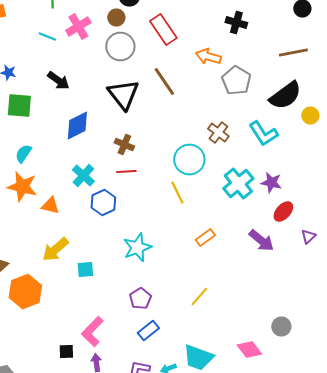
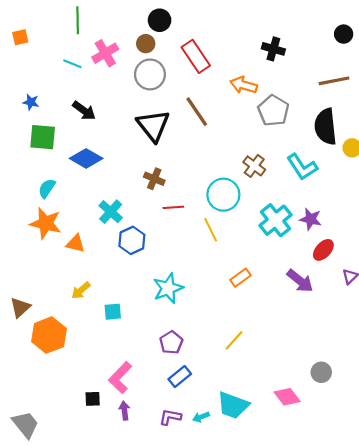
black semicircle: (285, 96) -> (325, 127), turned 120
blue diamond: (77, 126) -> (86, 158), moved, turned 56
red line: (126, 172) -> (173, 207), moved
yellow arrow: (55, 250) -> (81, 290), size x0.7

